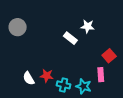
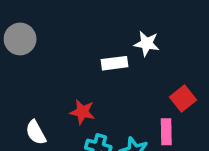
white rectangle: (70, 38) -> (115, 63), turned -48
red star: (47, 76) -> (82, 112), moved

